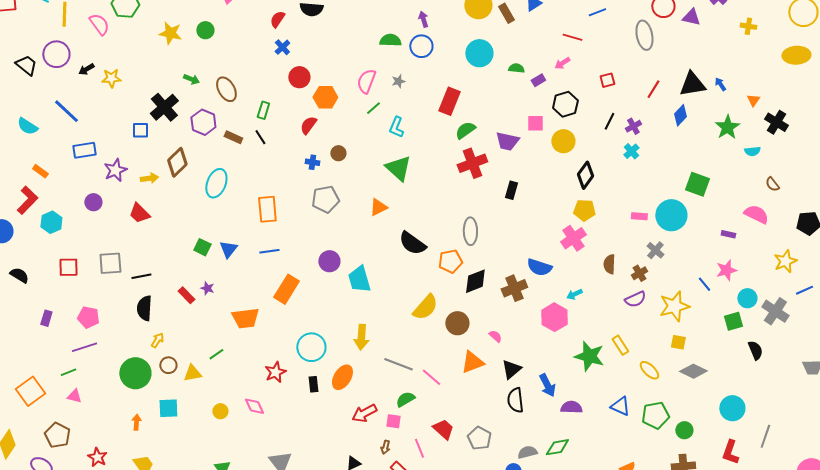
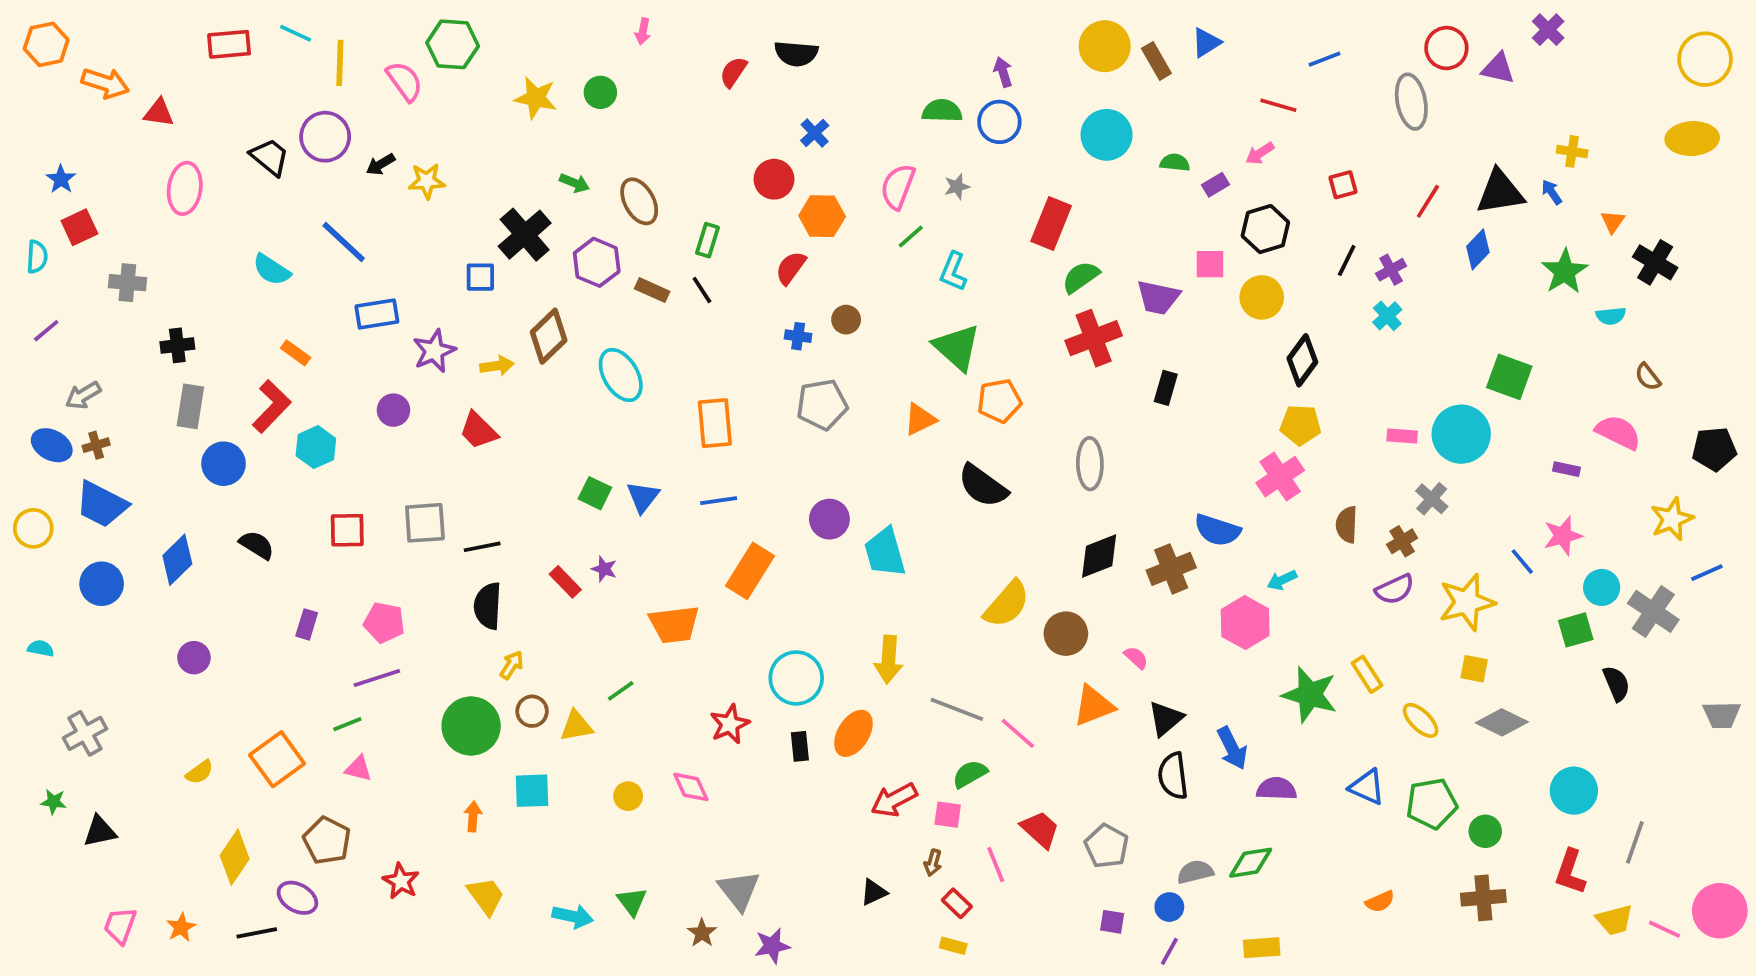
yellow cross: (748, 26) -> (1572, 151), moved
blue cross: (282, 47) -> (815, 133), moved
cyan ellipse: (216, 183) -> (621, 375), turned -52
orange pentagon: (450, 261) -> (999, 401), moved

